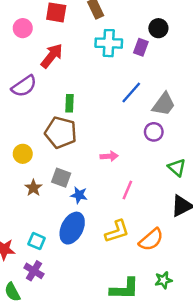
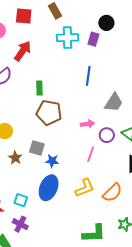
blue line: (131, 93) -> (88, 76), turned -30
gray trapezoid: (164, 104) -> (114, 102), moved
brown pentagon: (61, 132) -> (49, 113), moved
purple circle: (154, 132) -> (107, 135), moved
pink arrow: (109, 156) -> (87, 124), moved

